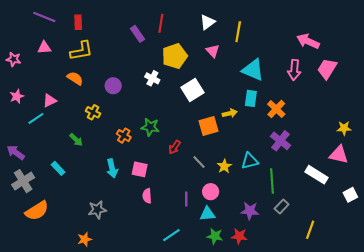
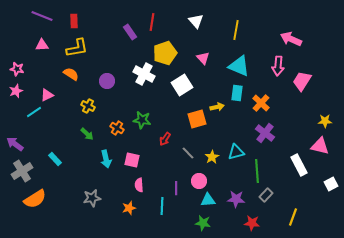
white triangle: (207, 22) -> (196, 21), turned -35
yellow line: (238, 32) -> (236, 30), moved
pink triangle: (213, 51) -> (203, 58), moved
pink star: (14, 59) -> (17, 69), moved
pink trapezoid: (327, 69) -> (302, 81), moved
white cross: (152, 78) -> (144, 74), size x1.5
green arrow: (76, 140) -> (87, 134), moved
white rectangle: (317, 175) -> (299, 165), turned 30
cyan triangle: (207, 214) -> (208, 200), moved
cyan line: (171, 235) -> (162, 206), moved, turned -54
red star: (239, 236) -> (252, 223), moved
orange star: (85, 239) -> (129, 208), moved

